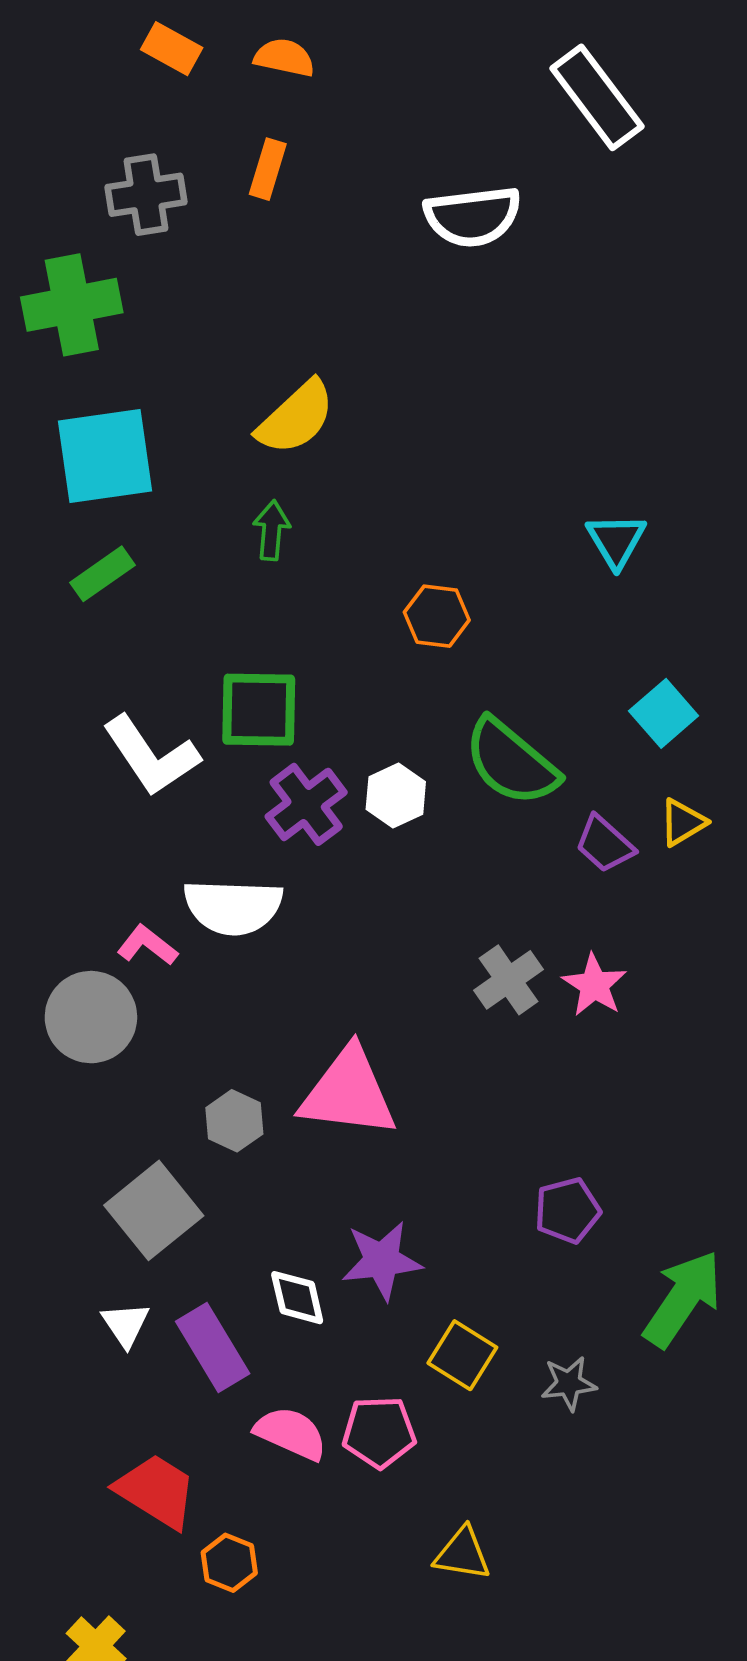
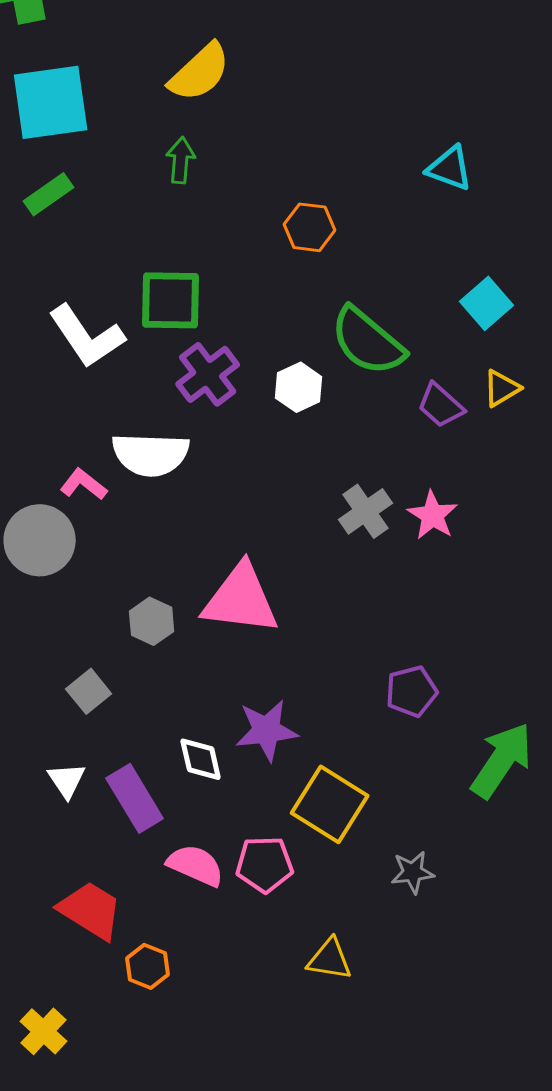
cyan triangle: (616, 541) -> (450, 168), turned -39
white hexagon: (396, 795) -> (299, 387), moved
gray square: (154, 1210) -> (89, 691), size x0.6
yellow square: (462, 1355) -> (330, 804), size x1.4
gray star: (569, 1383) -> (413, 872), moved

